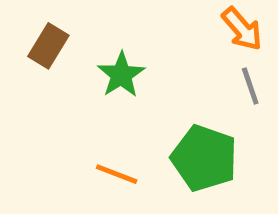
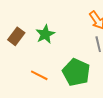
brown rectangle: (48, 46) -> (16, 36), moved

